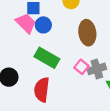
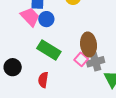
brown ellipse: (87, 33) -> (89, 44), moved
red semicircle: (42, 90) -> (43, 80), size x0.7

